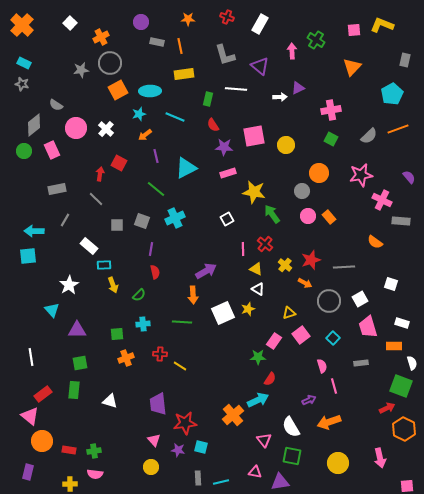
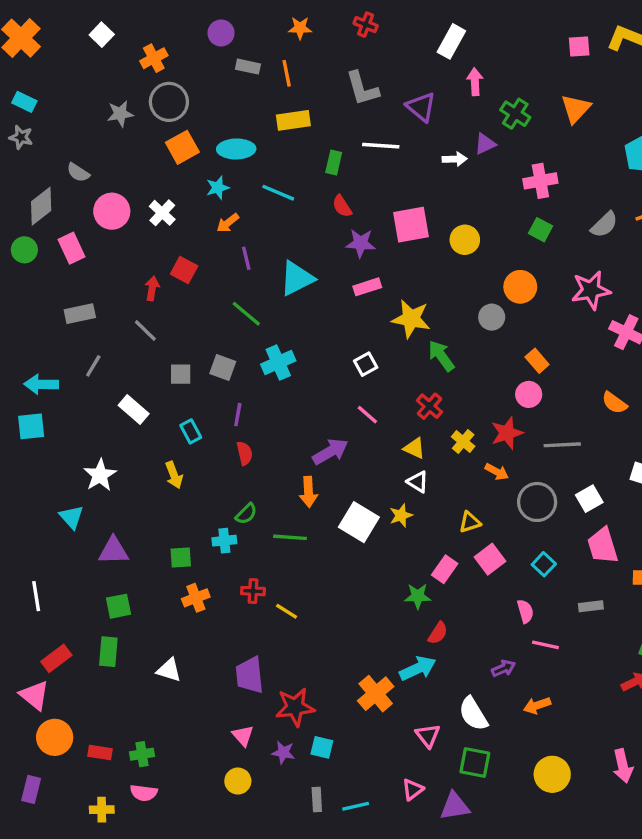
white rectangle: (260, 24) -> (451, 41), moved
green cross: (316, 40) -> (515, 114), moved
pink circle: (308, 216) -> (529, 394), moved
pink line: (243, 249) -> (367, 415), moved, turned -48
cyan rectangle: (104, 265) -> (191, 431), moved, turned 64
green semicircle: (139, 295) -> (246, 514), moved
white square: (223, 313) -> (359, 522), turned -35
pink line: (334, 386) -> (545, 645), turned -63
orange arrow: (329, 422) -> (537, 705), size x0.7
pink triangle: (255, 472) -> (413, 789), turned -48

